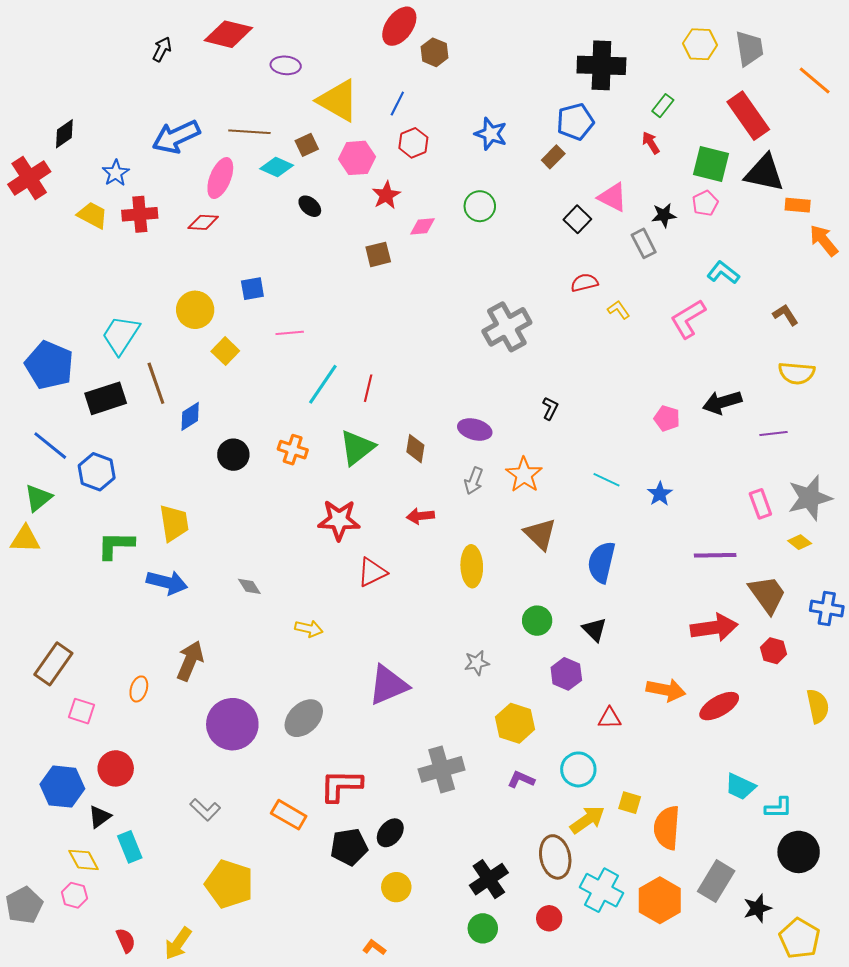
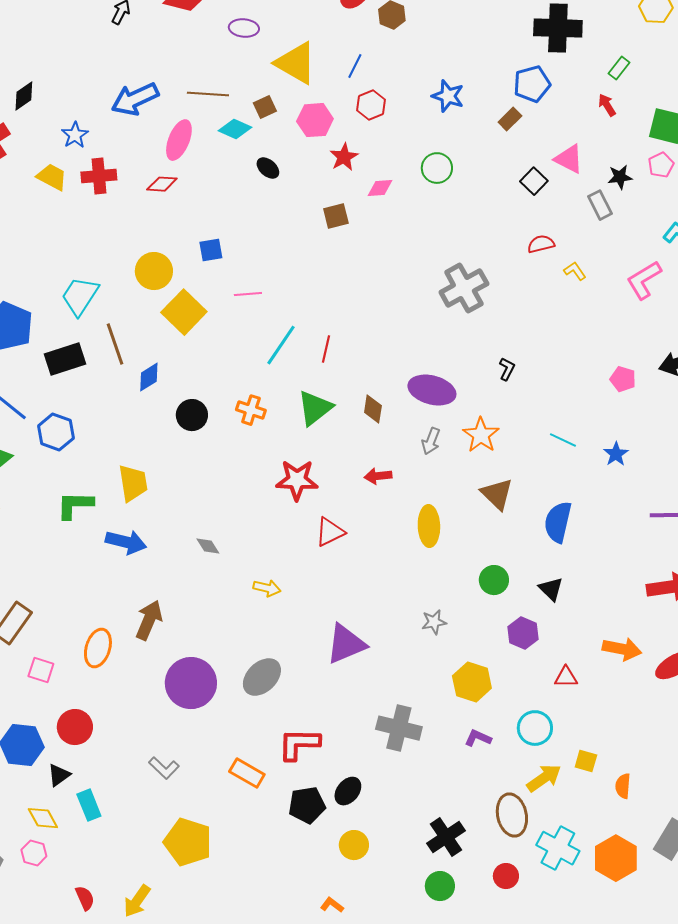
yellow square: (225, 351) -> (184, 312), size x1.6
purple ellipse: (475, 429) -> (432, 390), size x1.4
orange ellipse: (139, 689) -> (98, 648), size x1.5
gray cross: (442, 769) -> (399, 728), turned 30
orange semicircle: (667, 828) -> (623, 786), size x0.6

